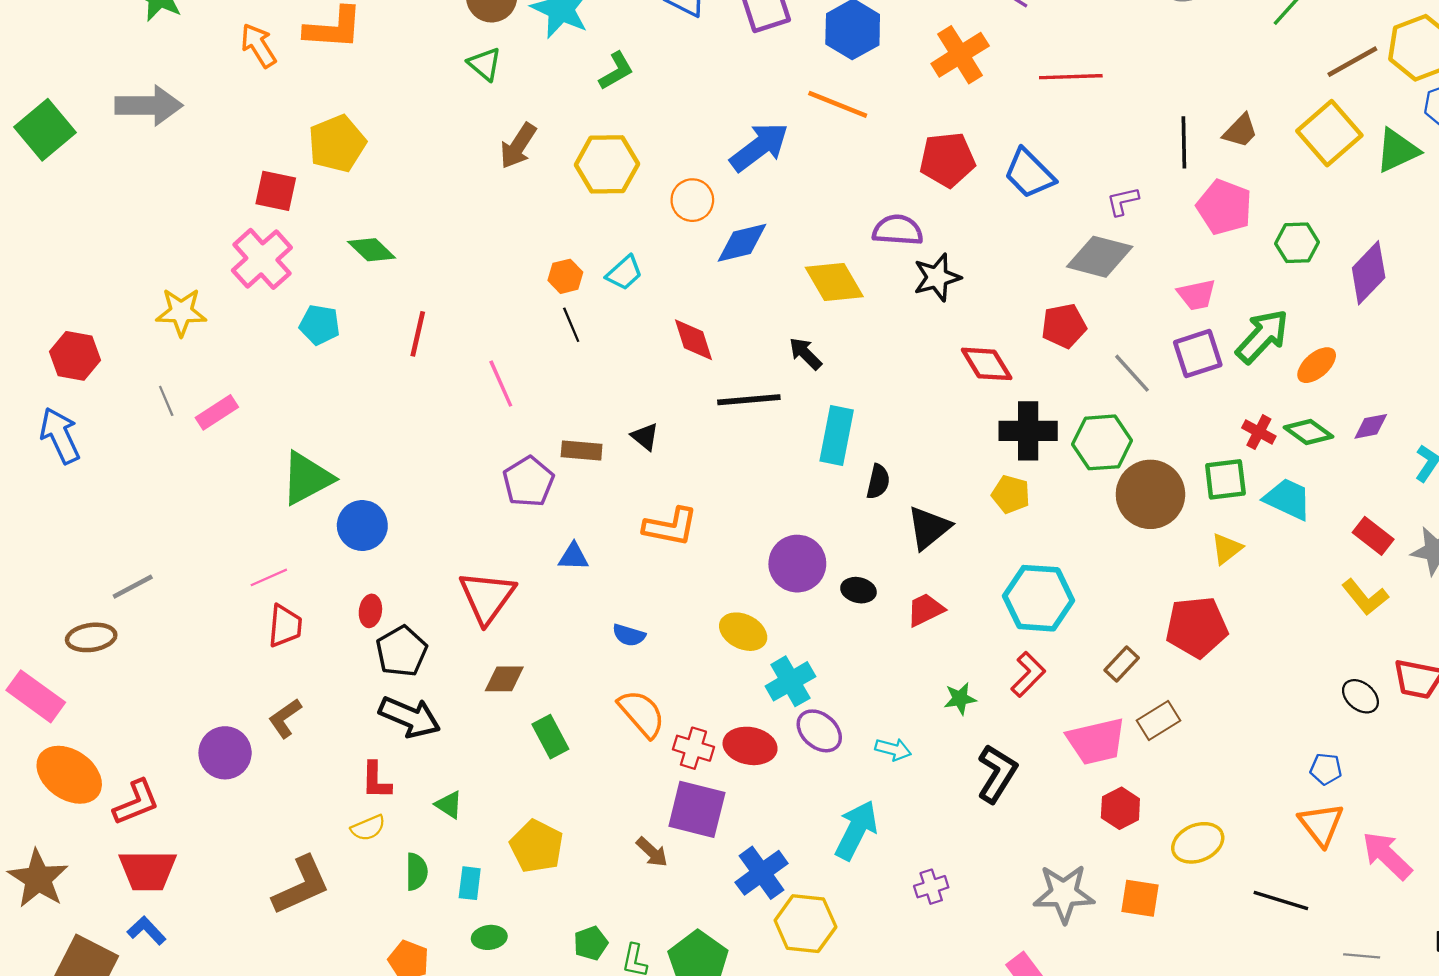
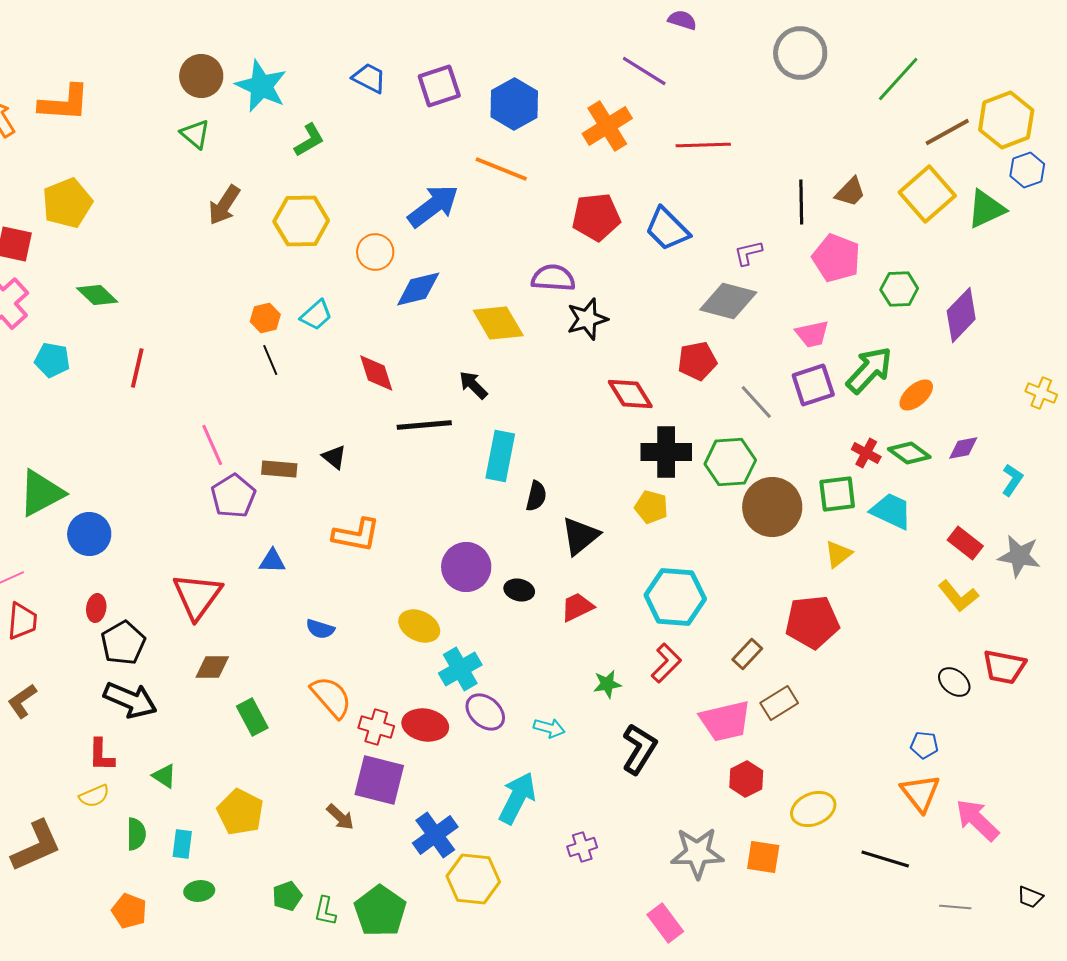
pink line: (501, 384) -> (212, 445), moved

